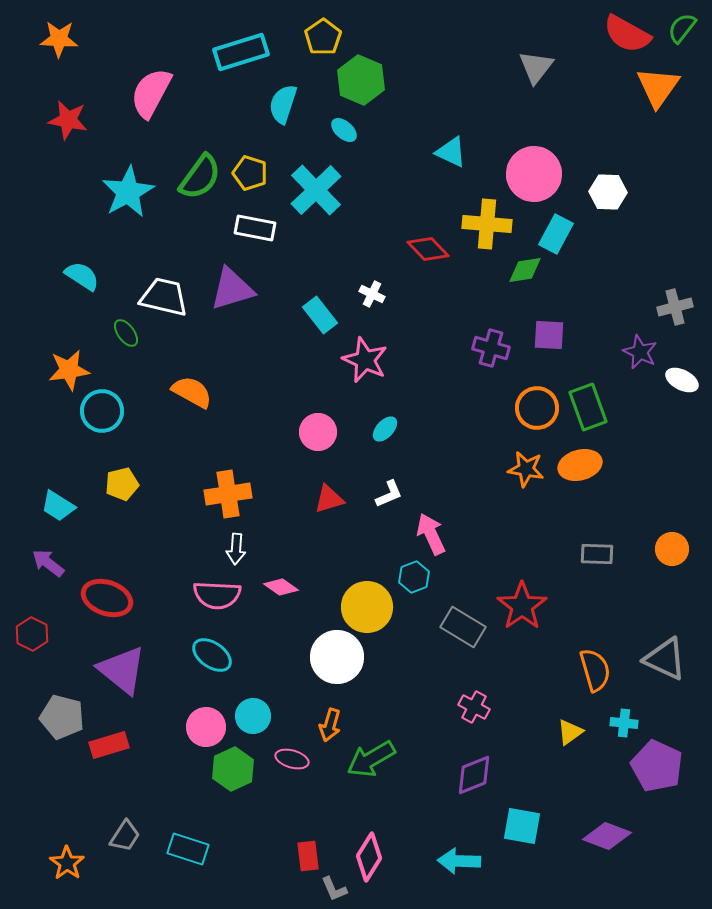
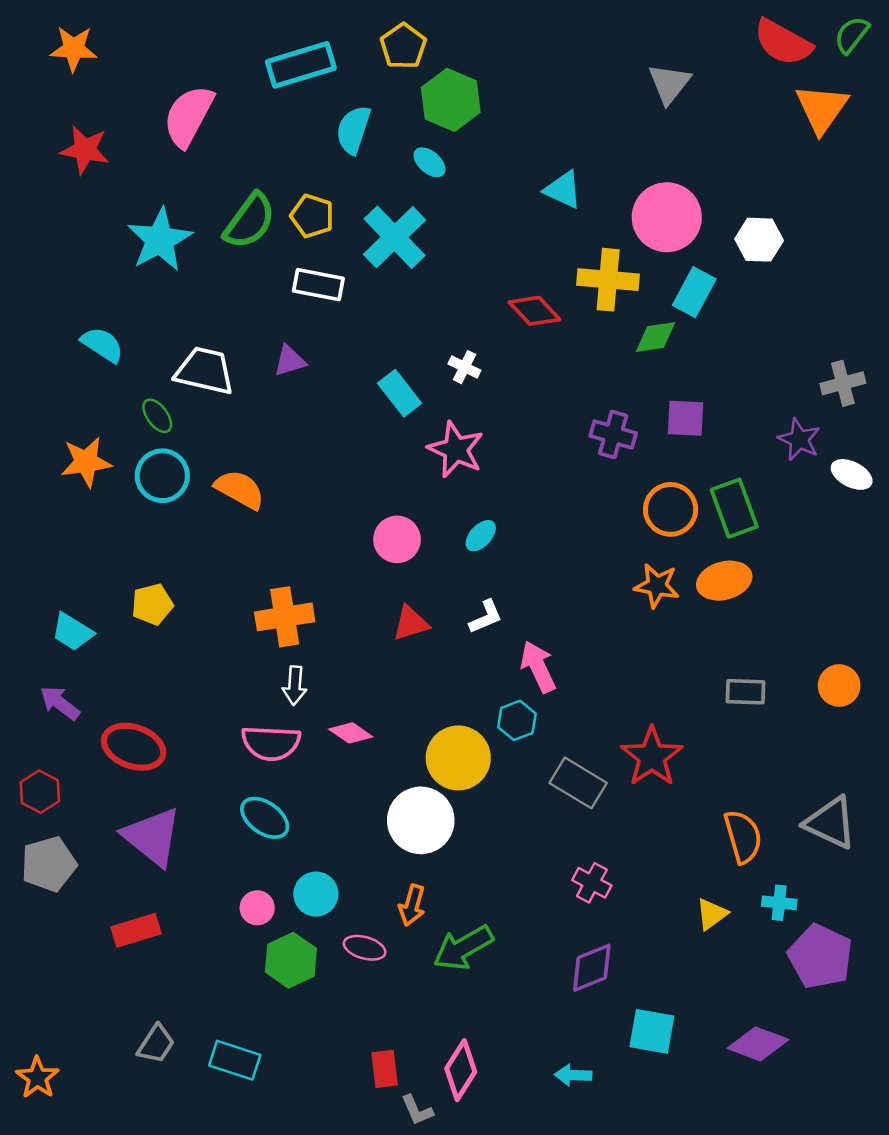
purple triangle: (232, 289) -> (290, 361), size x0.6
cyan circle: (102, 411) -> (162, 476), moved
gray pentagon: (62, 717) -> (49, 864), moved, turned -30
pink circle: (206, 727) -> (257, 908), size x0.7
cyan arrow: (459, 861) -> (573, 1075), size x0.7
orange star: (67, 863) -> (37, 1078), moved

